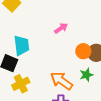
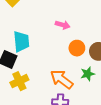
pink arrow: (61, 28) -> (63, 25), turned 48
orange circle: (83, 51) -> (77, 48), moved

